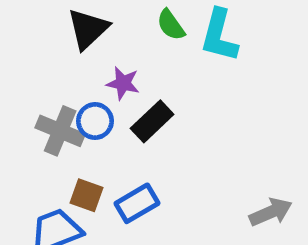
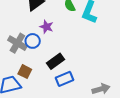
black rectangle: (152, 121) -> (55, 61), moved
blue rectangle: (137, 203) -> (64, 79), moved

